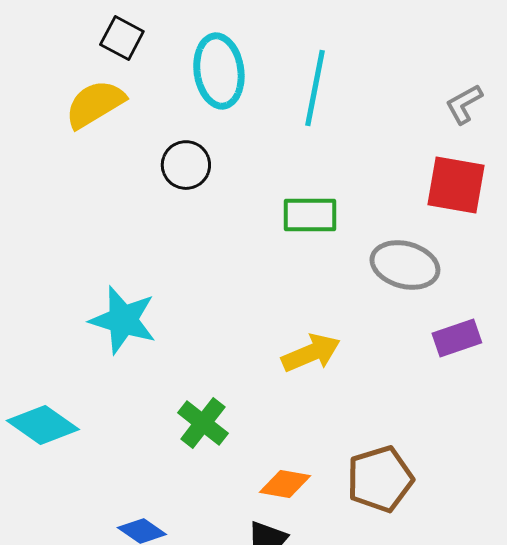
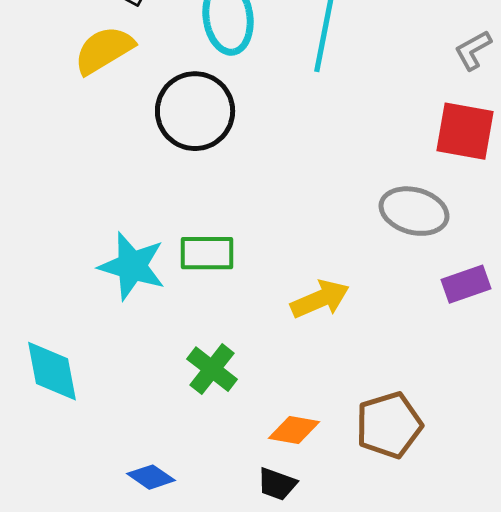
black circle: (186, 165) -> (195, 111), size x1.6
green rectangle: (310, 215) -> (207, 253), moved
cyan diamond: (43, 425) -> (52, 371), turned 44

